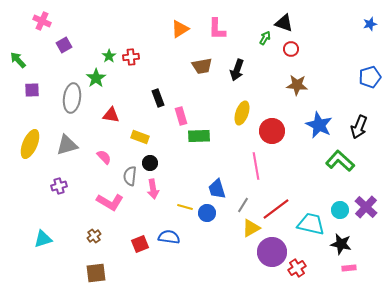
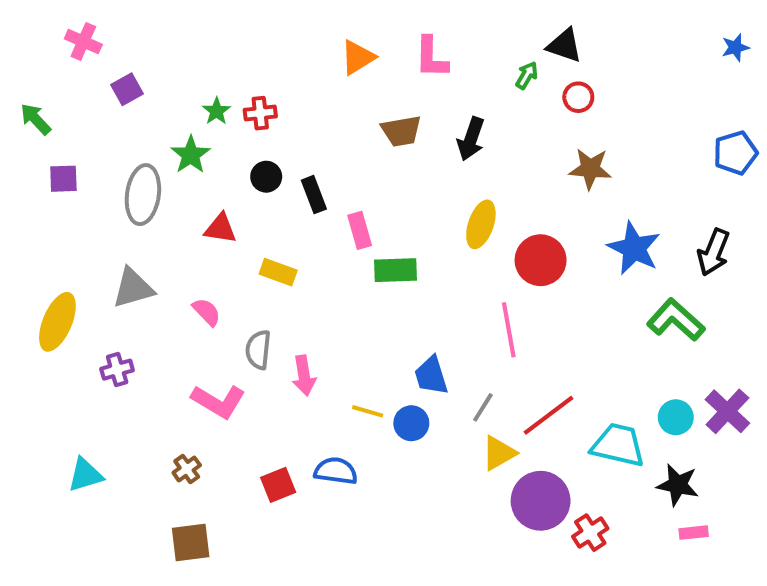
yellow ellipse: (30, 144) -> (57, 322), moved
black circle: (150, 163) -> (266, 177), moved

